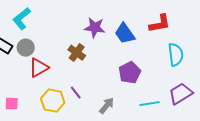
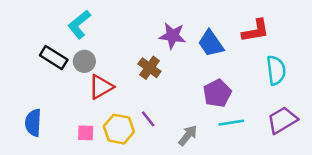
pink square: (12, 104) -> (86, 133), moved
cyan line: (150, 104) -> (231, 123), moved

